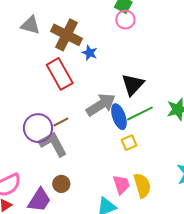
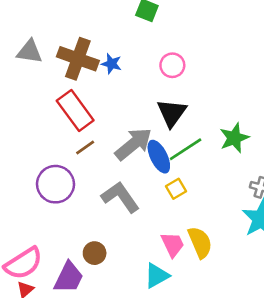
pink circle: (125, 20) -> (172, 65), moved
blue star: (90, 53) -> (111, 64), moved
brown line: (61, 122) -> (85, 147), moved
gray L-shape: (53, 144) -> (120, 197), moved

